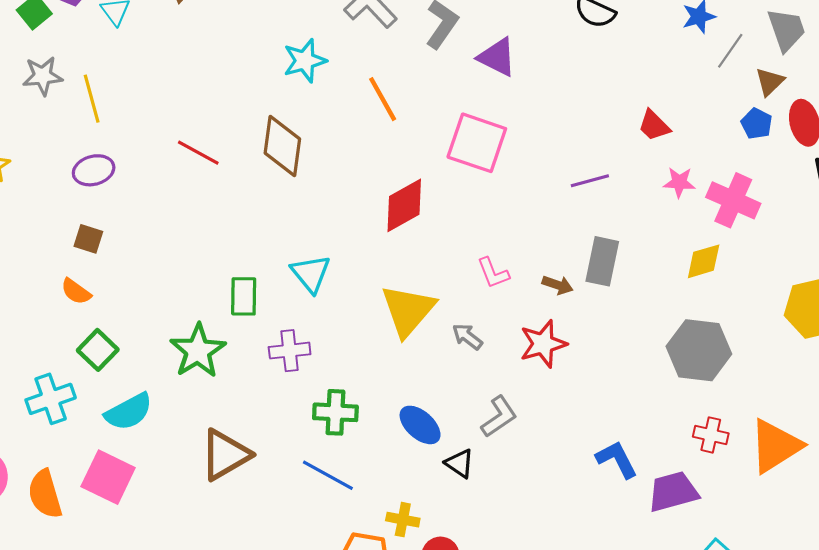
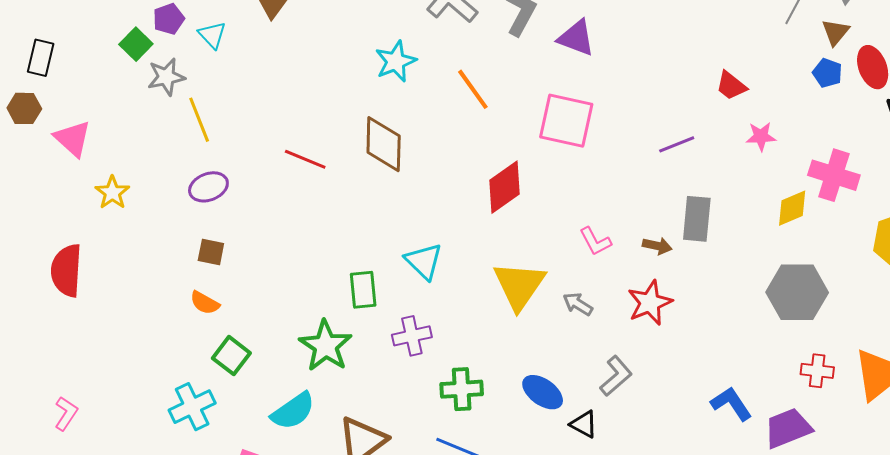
gray star: (43, 76) -> (166, 77), moved
pink cross: (733, 200) -> (834, 175), moved
cyan semicircle: (129, 412) -> (293, 411), moved

